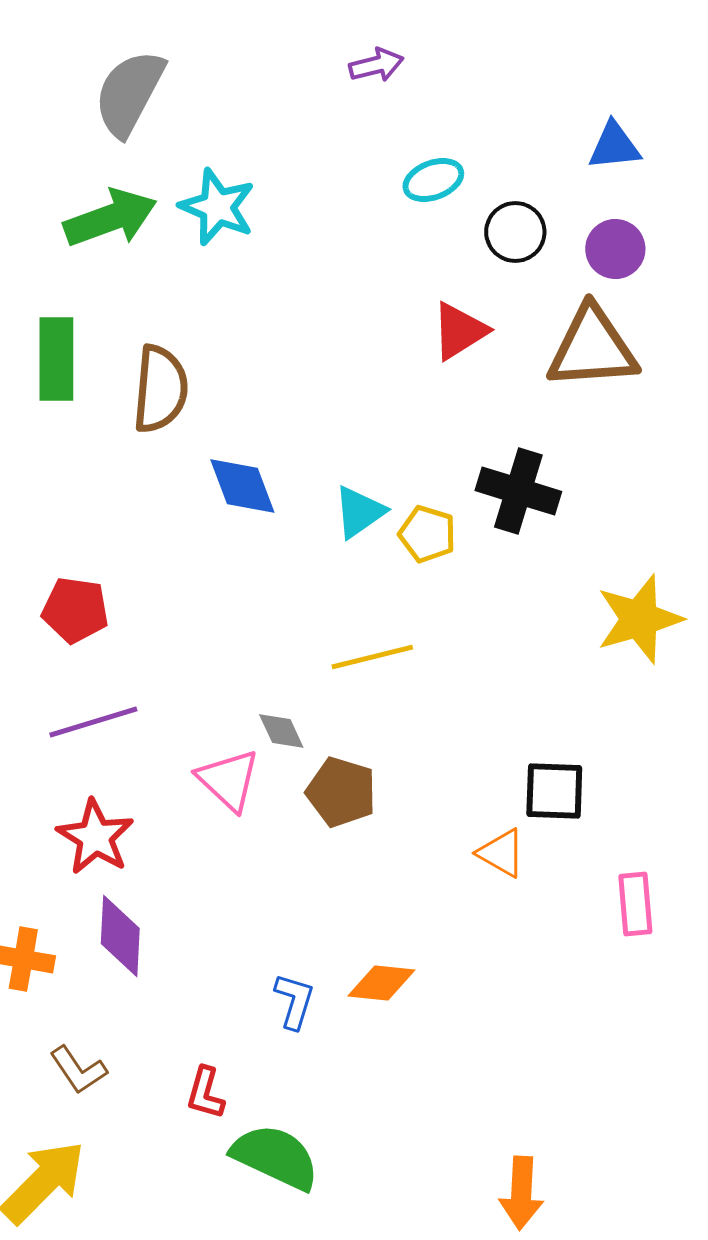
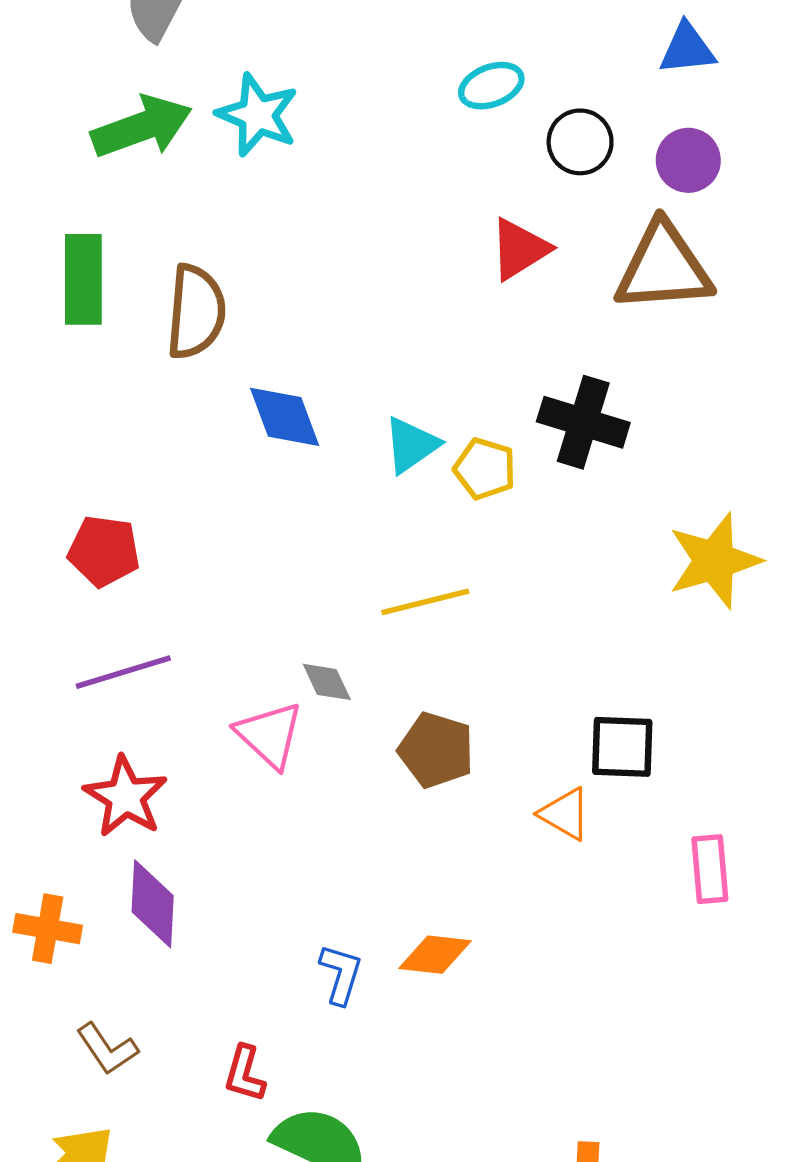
brown pentagon: (341, 792) -> (436, 750), moved

